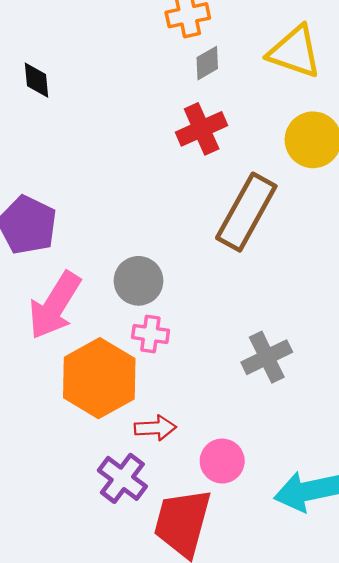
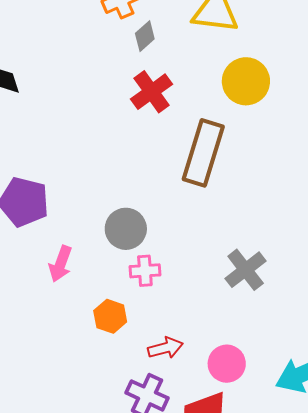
pink arrow: (55, 305) -> (61, 264), size x0.6
orange hexagon: (99, 378) -> (110, 316), size x0.5

